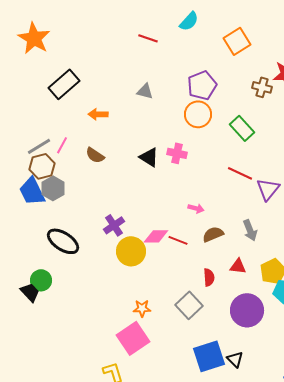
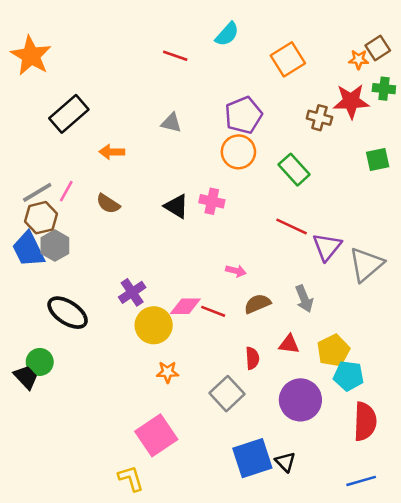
orange star: (142, 308) -> (168, 372), moved

